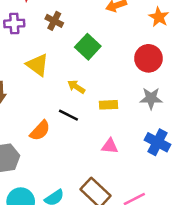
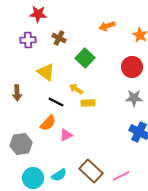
yellow rectangle: (108, 105) -> (88, 103), moved
black line: (68, 115) -> (56, 102), moved
pink triangle: (110, 146) -> (66, 135), moved, turned -32

